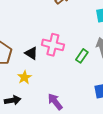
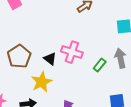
yellow star: (24, 77) -> (42, 82), size x1.5

